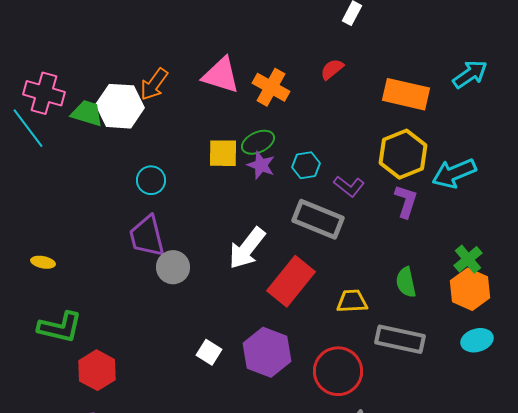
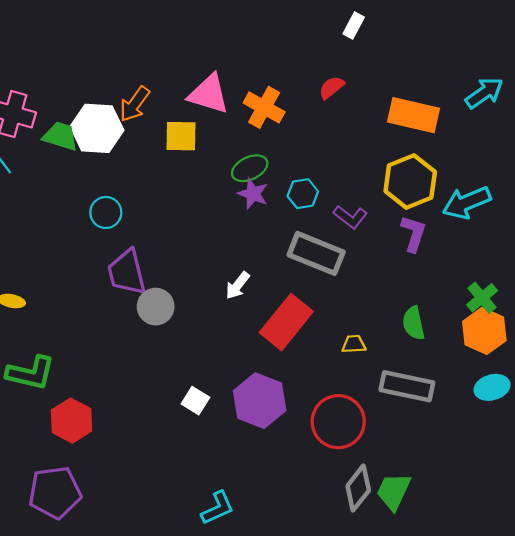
yellow square: (223, 153) -> (181, 136), moved
cyan circle: (151, 180) -> (106, 212), moved
white arrow: (247, 248) -> (238, 286), size x0.6
yellow trapezoid: (352, 301) -> (354, 344), size x0.7

